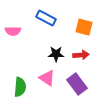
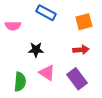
orange square: (84, 27) -> (84, 22), turned -30
black star: (56, 54) -> (36, 50), moved

